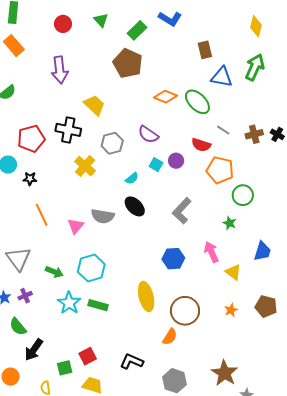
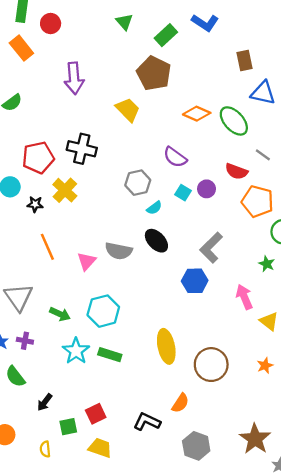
red circle: (63, 24) -> (51, 24), moved
yellow trapezoid: (94, 105) -> (128, 110), moved
gray hexagon: (112, 143) -> (138, 183), moved
yellow cross: (85, 166) -> (65, 190), moved
blue hexagon: (173, 259) -> (195, 281), moved
purple cross: (25, 296) -> (25, 341), turned 32
orange semicircle: (170, 337) -> (180, 403), moved
black arrow: (34, 350) -> (45, 402), moved, size x0.7

